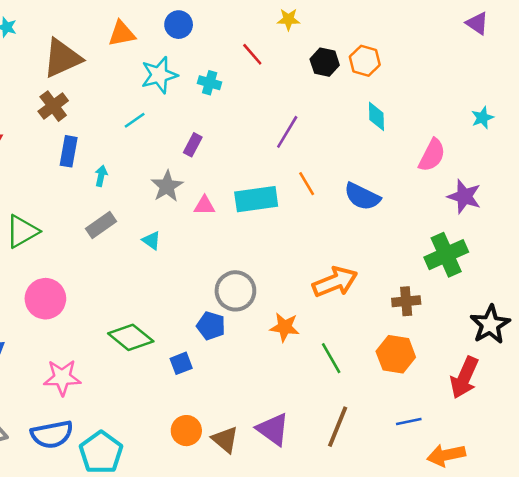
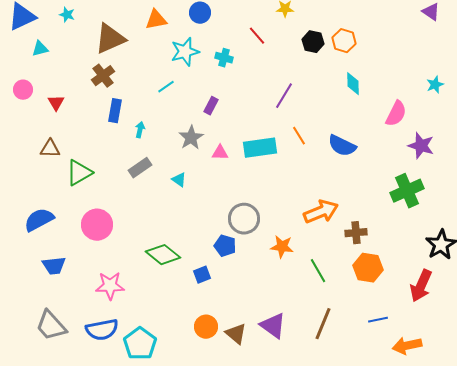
brown cross: (406, 301) -> (356, 233), moved

